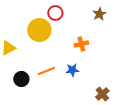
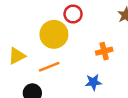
orange line: (46, 71) -> (49, 67), moved

